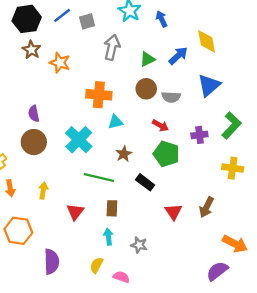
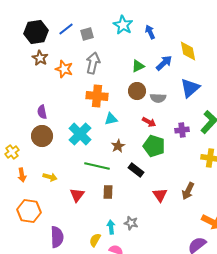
gray arrow: (112, 47) -> (93, 63), moved
yellow arrow: (43, 191) -> (50, 177), turned 96
cyan arrow: (108, 237) -> (111, 227), moved

